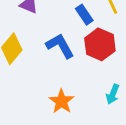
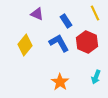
blue rectangle: (84, 15) -> (66, 21), moved

